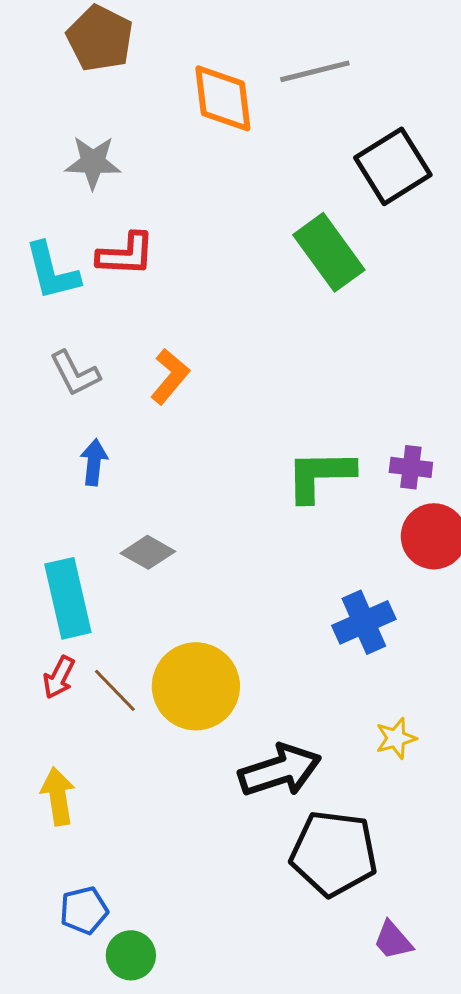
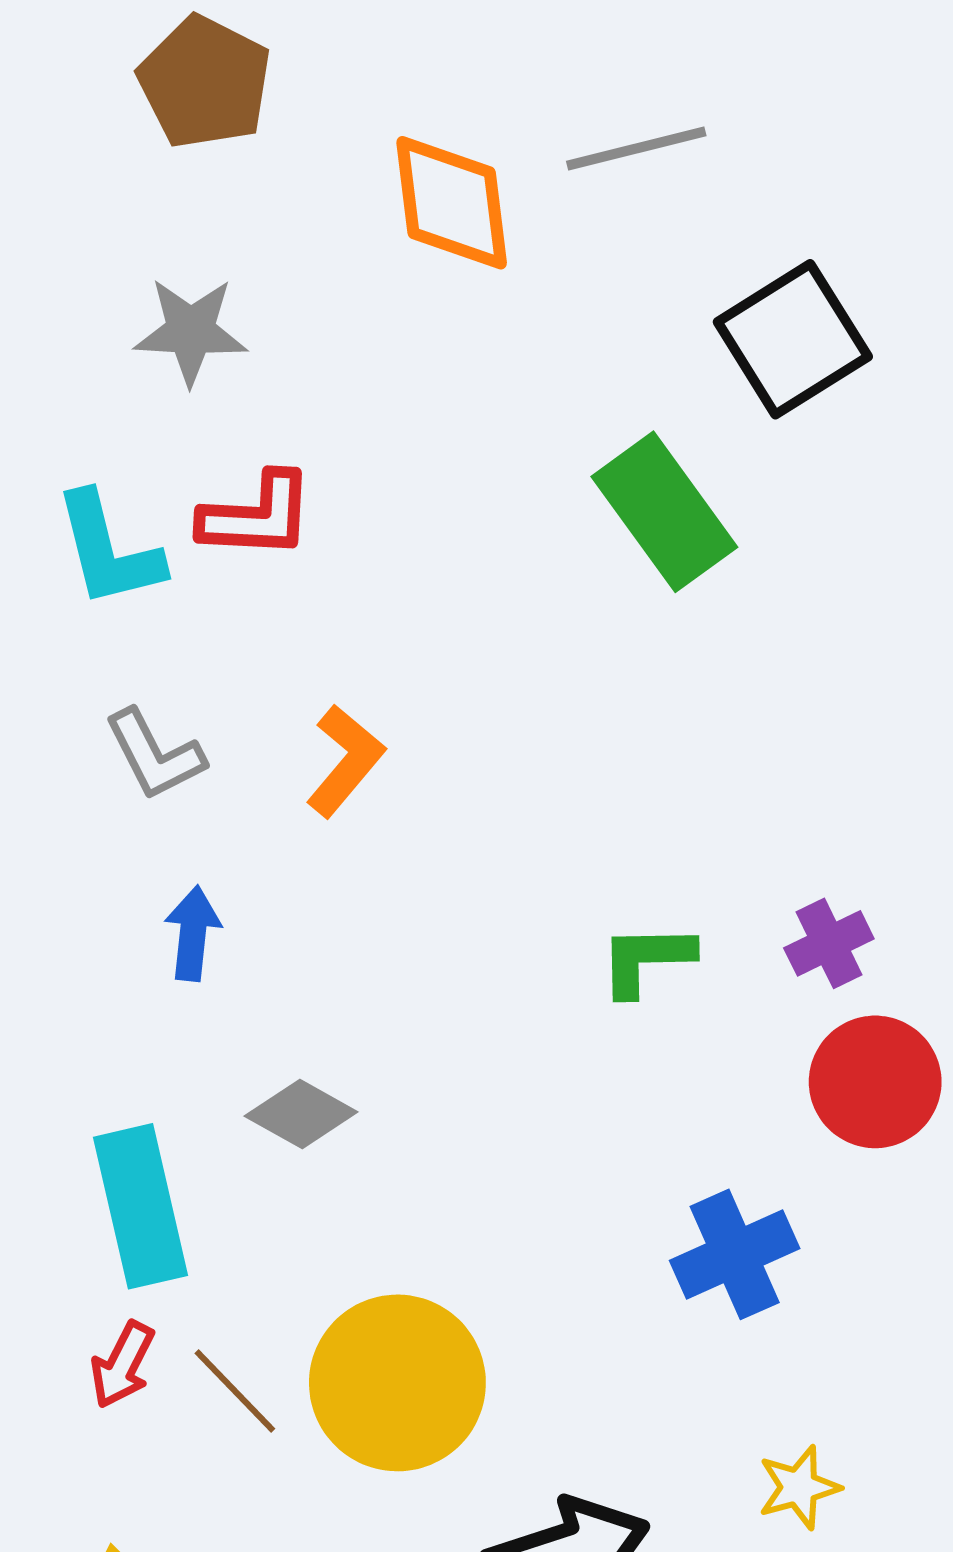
purple cross: (411, 467) -> (829, 943), turned -33
green L-shape: (320, 475) -> (646, 959), size x0.7

